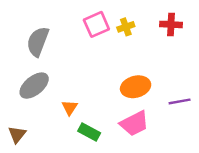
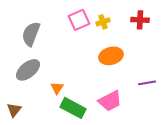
orange ellipse: (136, 87) -> (111, 56), moved
green rectangle: (89, 132) -> (73, 108), size x1.4

